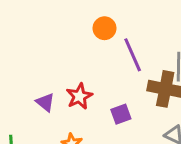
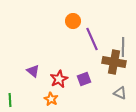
red star: (79, 96) -> (59, 79), moved

